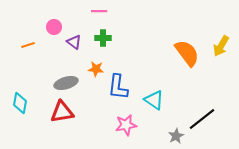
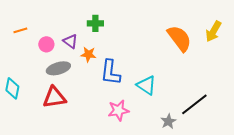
pink circle: (54, 27) -> (46, 44), moved
purple triangle: (74, 42) -> (70, 41), moved

